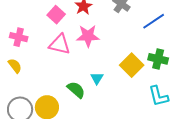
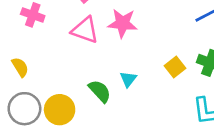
yellow square: (132, 65) -> (175, 67), size x0.7
yellow semicircle: (15, 66) -> (20, 67), moved

